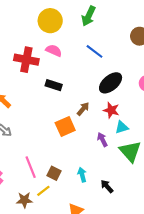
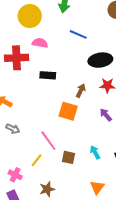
black ellipse: (111, 83) -> (100, 60), turned 45
orange square: (65, 126) -> (68, 111), turned -36
pink line: (31, 167) -> (48, 141), moved
yellow line: (43, 191) -> (37, 160), moved

